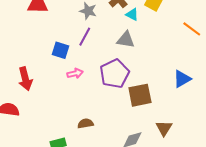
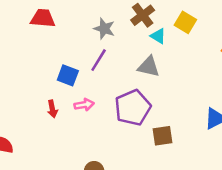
red arrow: (25, 79) -> (52, 109), moved, size x0.6
brown square: (140, 95) -> (162, 136), size x0.7

